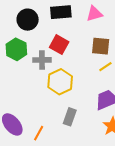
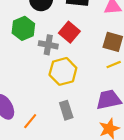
gray rectangle: (70, 117) -> (66, 110), turned -48

